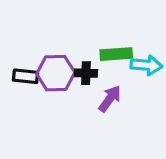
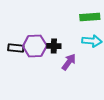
green rectangle: (116, 54) -> (90, 17), moved

